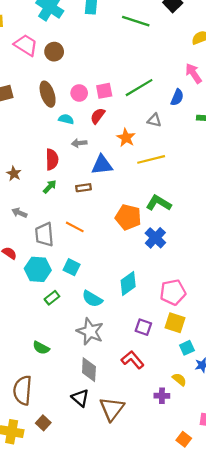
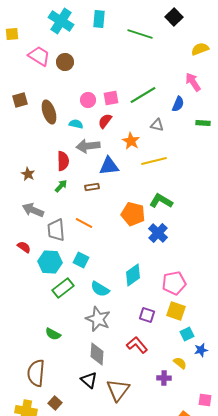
brown ellipse: (48, 94) -> (49, 112), moved
gray arrow: (79, 143) -> (88, 146), size x1.6
gray arrow: (19, 213) -> (33, 210), size x1.5
green rectangle: (52, 298) -> (63, 288), size x1.5

